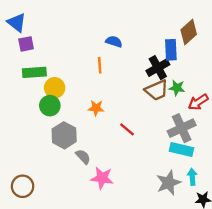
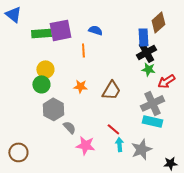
purple square: (26, 44) -> (60, 30), moved, size x1.6
black cross: (158, 68) -> (146, 52), moved
green rectangle: (34, 72) -> (41, 33), moved
brown trapezoid: (157, 90) -> (111, 90), moved, turned -35
red line: (127, 129) -> (113, 129), moved
cyan arrow: (192, 177) -> (119, 144), moved

